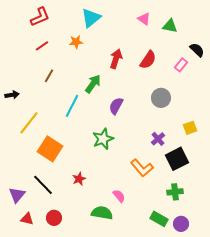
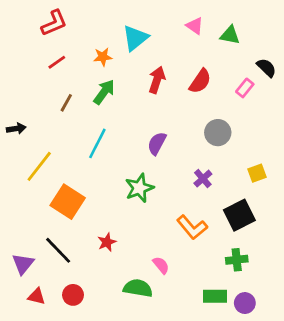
cyan triangle: (91, 18) -> (135, 38), moved
green arrow: (93, 84) -> (104, 92), moved
purple cross: (158, 139) -> (203, 179), moved
green rectangle: (159, 219) -> (215, 296), turned -30

